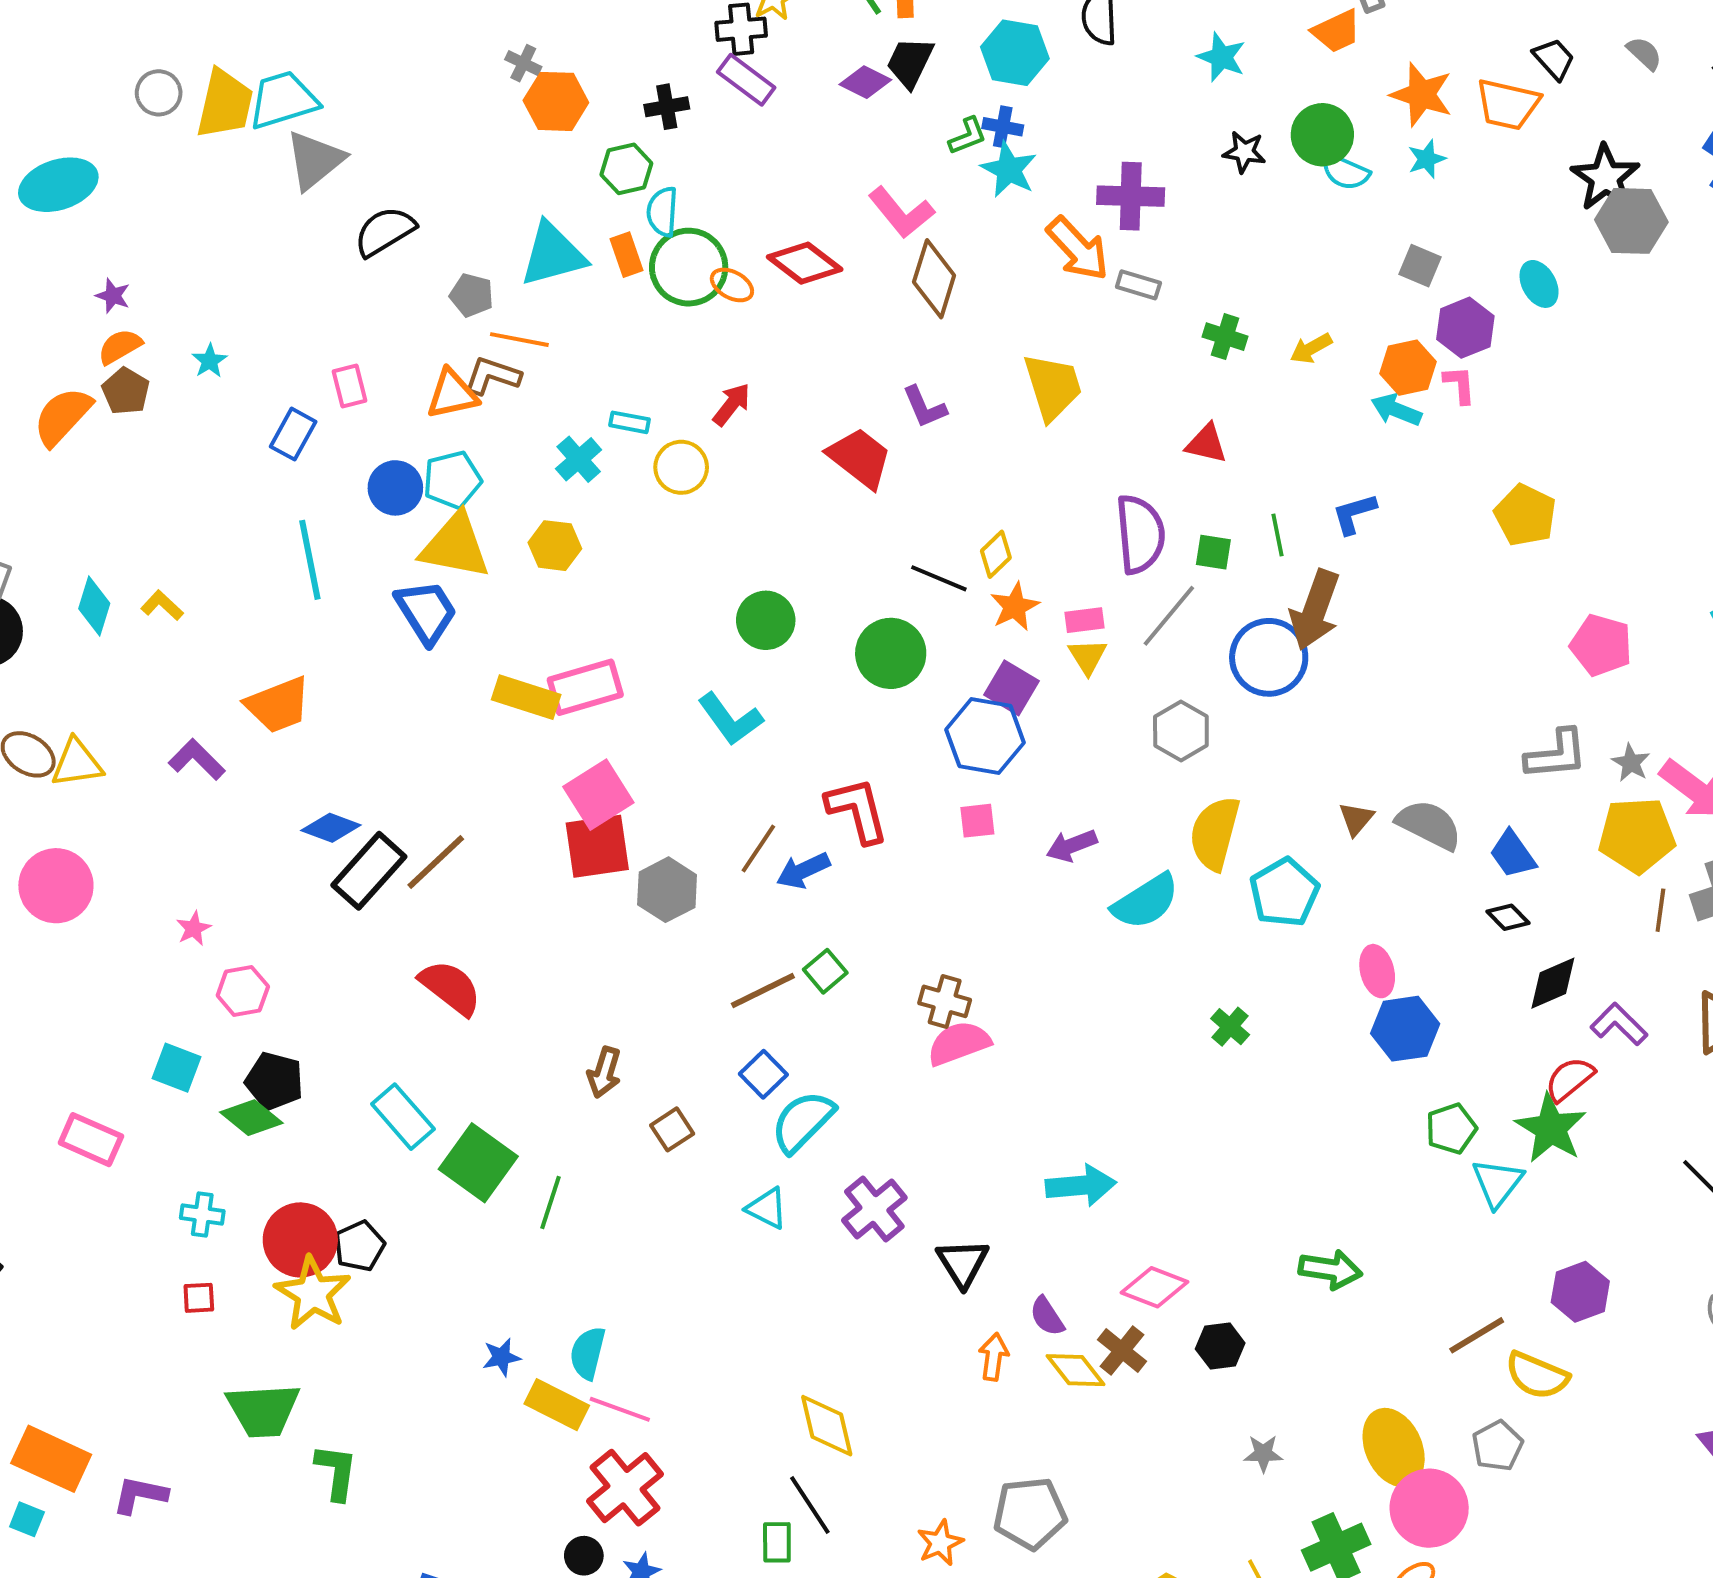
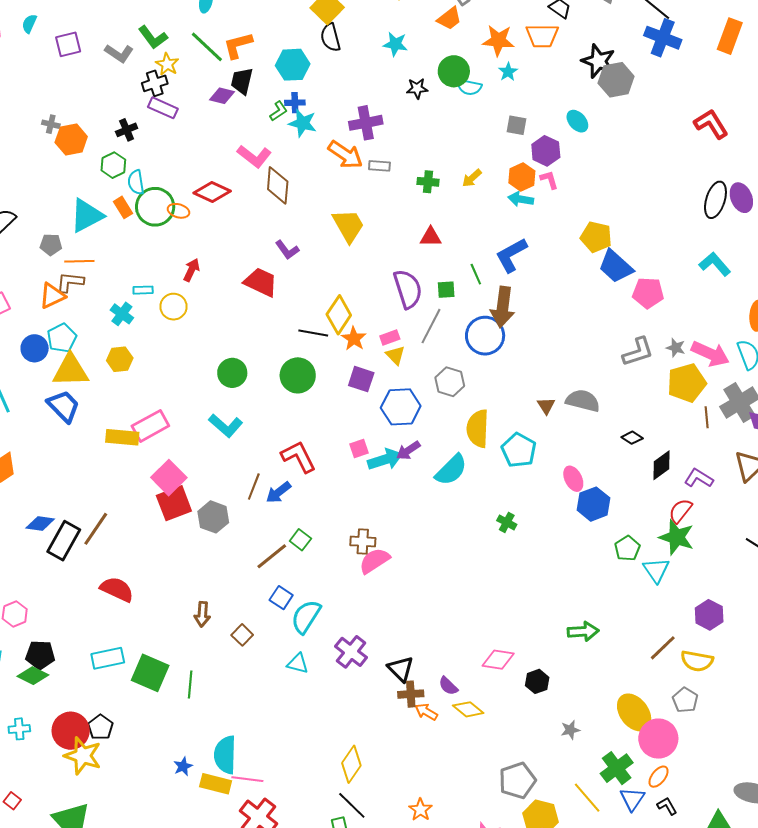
blue L-shape: (1354, 514) -> (511, 255), size x1.5
yellow diamond: (996, 554) -> (339, 315), size x1.6
blue hexagon: (985, 736) -> (401, 407), moved
blue trapezoid: (1513, 854) -> (616, 266), moved, size x1.4
cyan rectangle: (403, 1117) -> (108, 658), turned -48
cyan arrow: (1081, 1185) -> (385, 459), moved
red square: (199, 1298) -> (12, 801), moved, turned -36
brown cross: (1122, 1351) -> (411, 694), moved, turned -30
cyan semicircle: (588, 1353) -> (225, 755), size x1.4
orange arrow: (994, 1357) -> (426, 712), turned -55
yellow diamond: (827, 1426) -> (351, 764), turned 60
gray pentagon: (1030, 1513) -> (517, 780), moved

